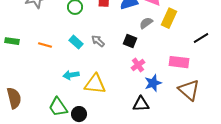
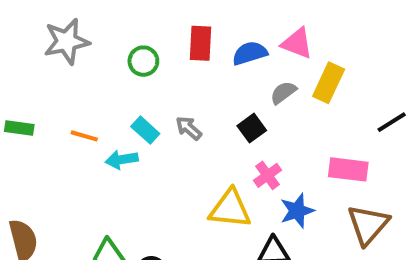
black square: (130, 41) -> (252, 128), turned 32
cyan arrow: (71, 75) -> (122, 160), moved
yellow triangle: (95, 84) -> (230, 209), moved
brown triangle: (189, 90) -> (368, 225), turned 30

